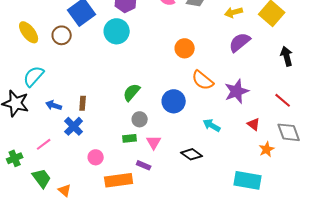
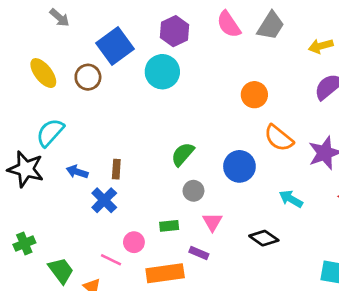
green rectangle: (130, 138) -> (169, 226), moved
pink line: (44, 144) -> (111, 260), moved, turned 63

